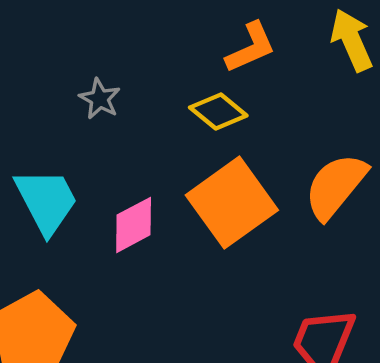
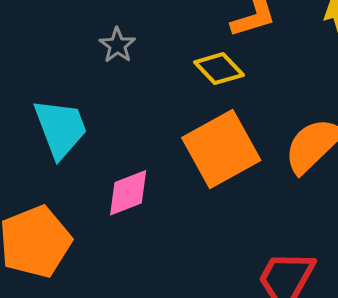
pink diamond: (134, 225) -> (128, 193), moved

